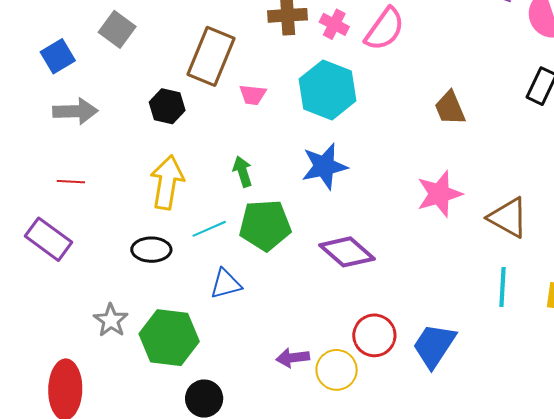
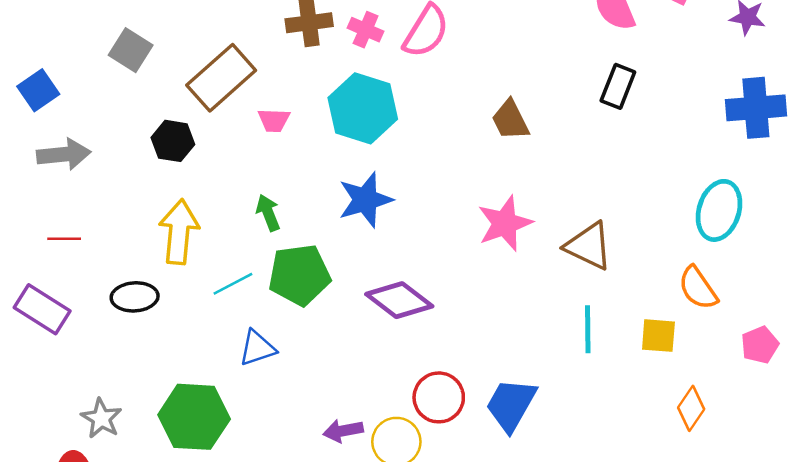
gray square: (117, 29) -> (131, 50), moved
brown rectangle: (211, 56) -> (221, 78), turned 30
black ellipse: (151, 250) -> (135, 297), moved
gray star: (111, 320) -> (101, 418), moved

